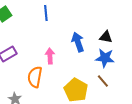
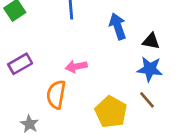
blue arrow: (78, 42) -> (118, 26), moved
pink arrow: (50, 56) -> (76, 66), turned -98

